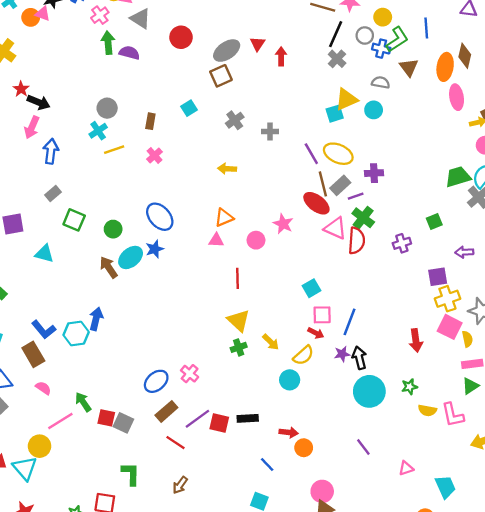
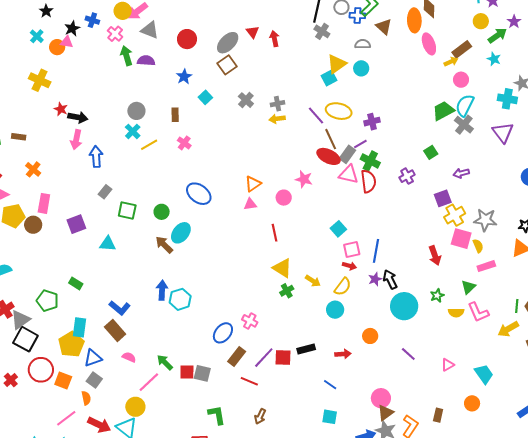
yellow arrow: (227, 169) -> (277, 119), moved
gray rectangle: (340, 185) -> (347, 154), moved
blue star: (155, 249) -> (184, 77), moved
cyan hexagon: (76, 334) -> (180, 299), moved
green triangle: (470, 386) -> (468, 287), moved
orange circle: (304, 448) -> (370, 336), moved

